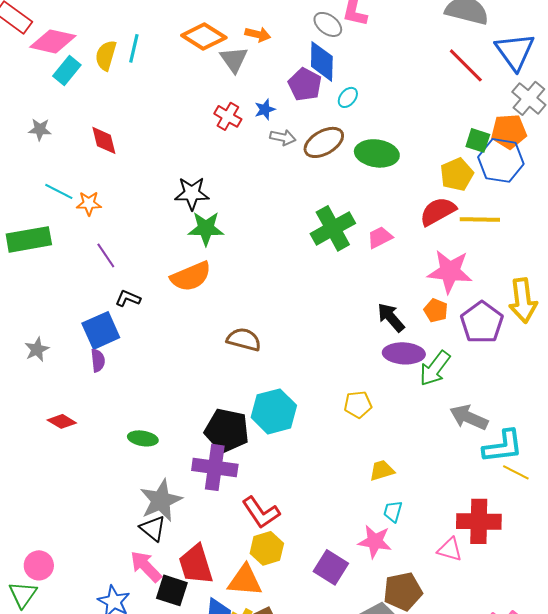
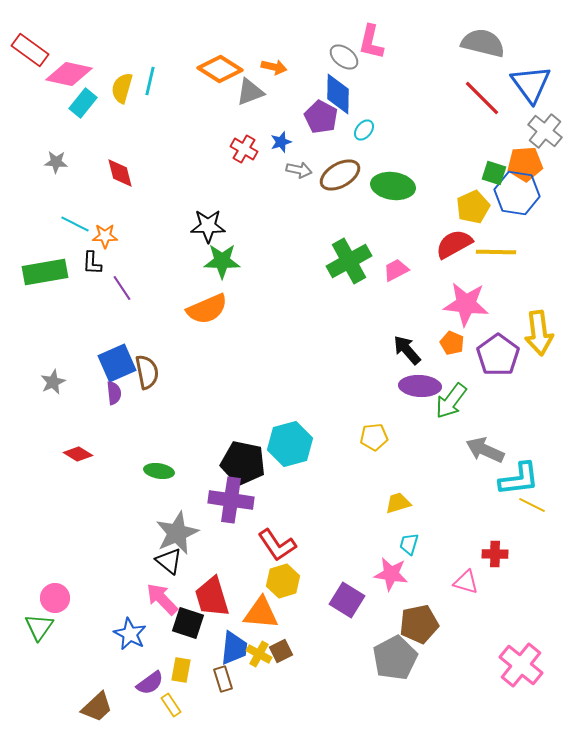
gray triangle: (234, 59) -> (250, 92), turned 44
black L-shape: (128, 298) -> (92, 263), moved, turned -110
brown semicircle: (244, 339) -> (147, 372), moved, turned 64
red cross: (479, 521) -> (495, 554), size x0.6

